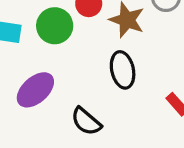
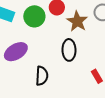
black semicircle: (86, 121) -> (42, 76), turned -138

